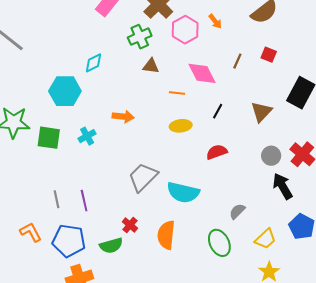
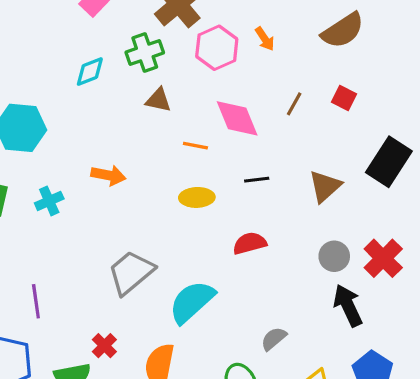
cyan diamond: (94, 63) -> (90, 71), moved
black line: (218, 111) -> (257, 180), turned 49
cyan semicircle: (183, 192) -> (192, 302), turned 120

